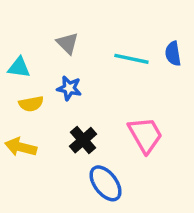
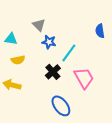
cyan line: (131, 59) -> (69, 53), moved, turned -66
blue star: (69, 88) -> (49, 42), moved
black cross: (83, 140) -> (53, 72), moved

